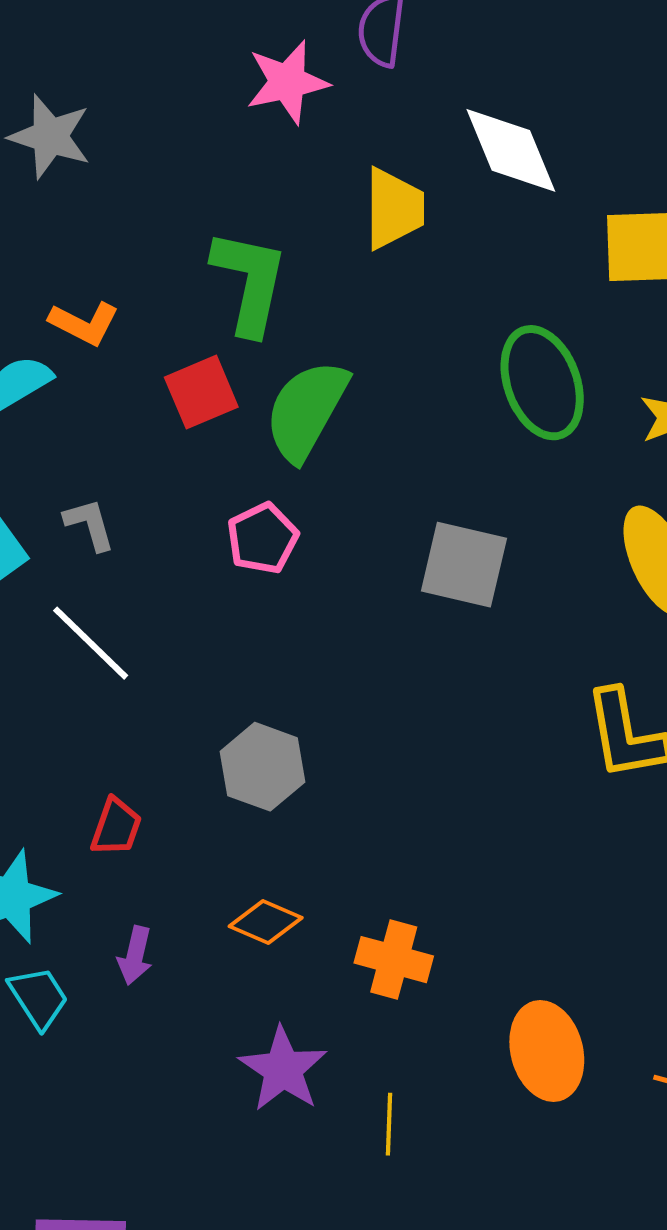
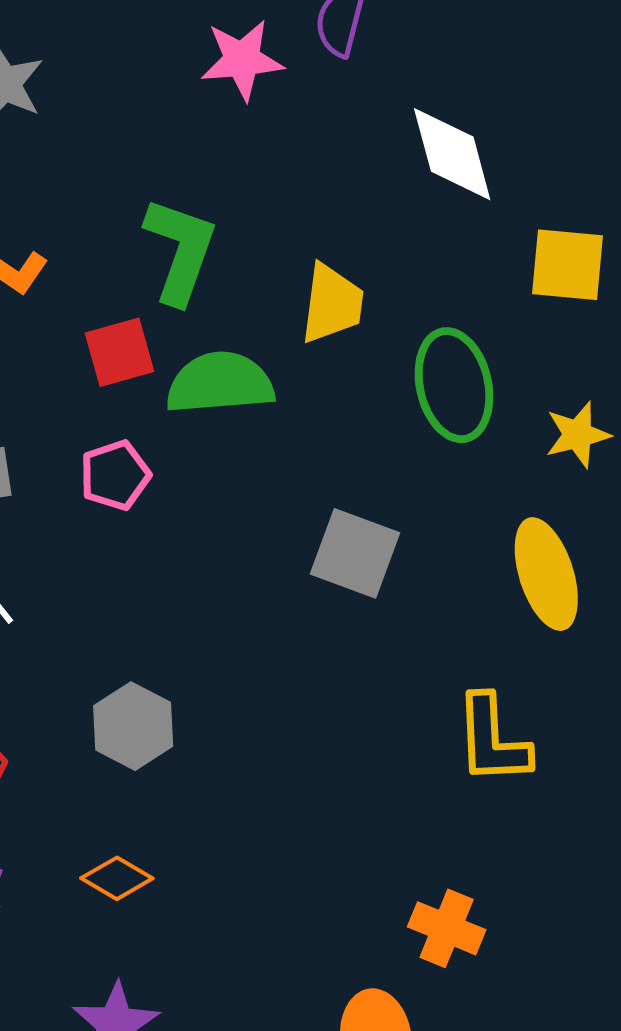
yellow trapezoid: (394, 209) -> (332, 304), moved
green semicircle: (306, 410) -> (220, 383), turned 49
pink pentagon: (263, 538) -> (115, 475), moved
orange cross: (394, 960) -> (447, 928), moved

